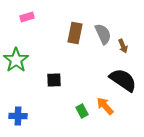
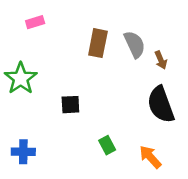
black semicircle: (123, 80) -> (161, 105), turned -144
orange arrow: (105, 106) -> (150, 157), moved

